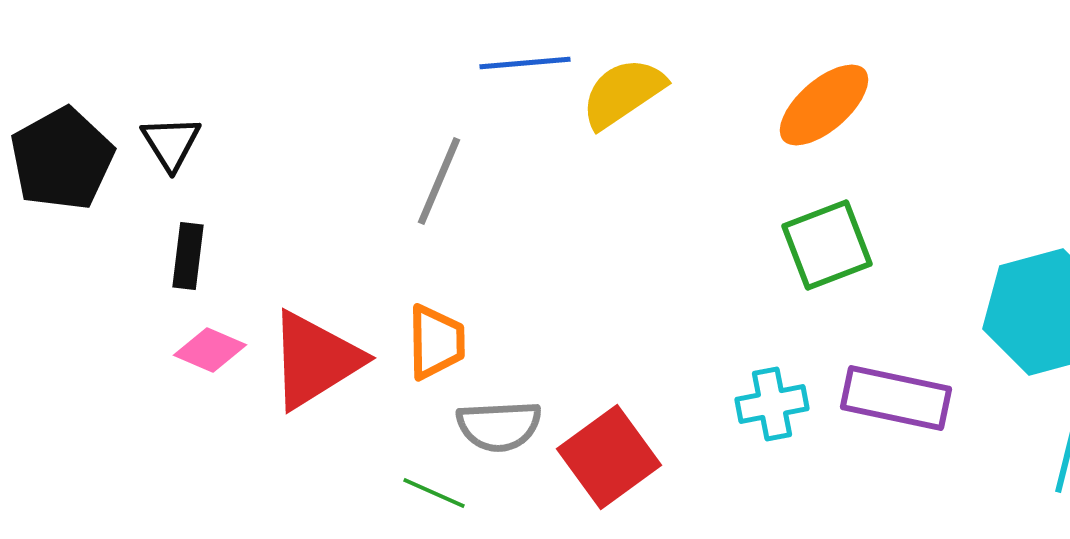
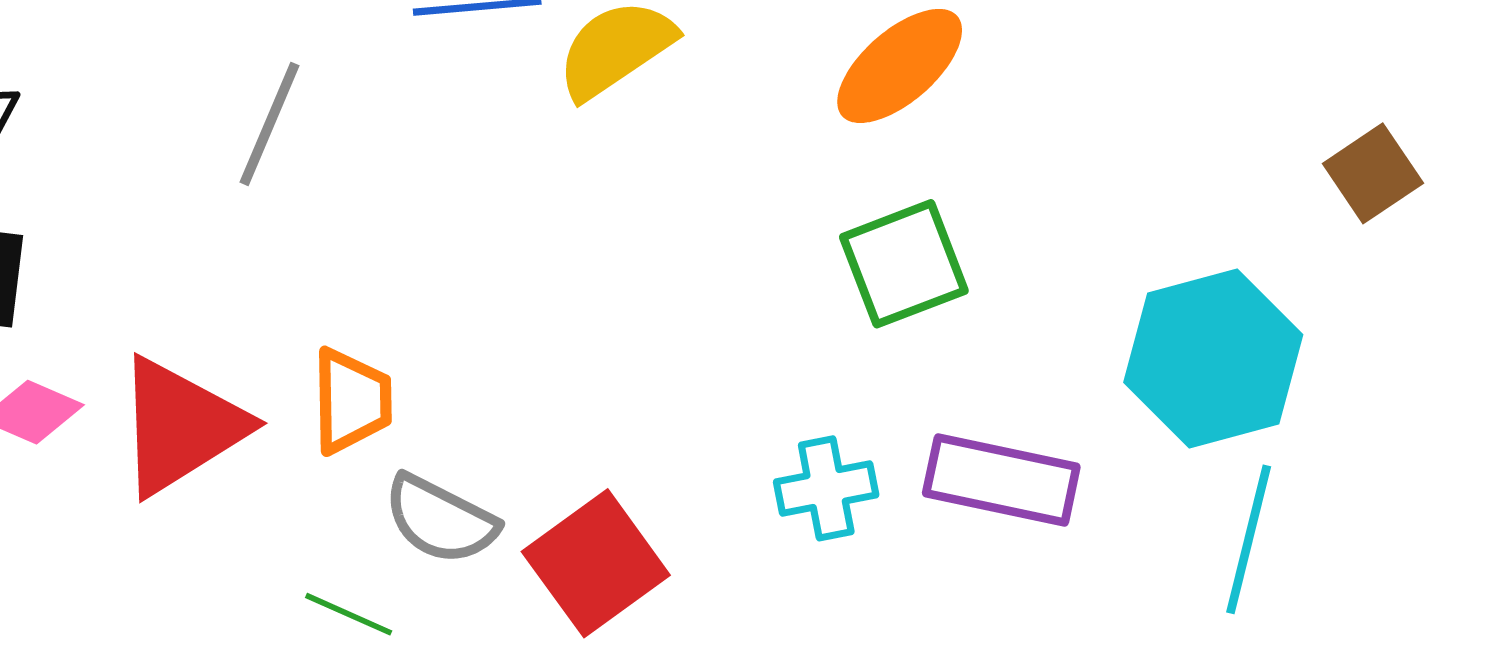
gray line: (439, 181) -> (269, 124), moved
gray semicircle: (499, 426) -> (440, 520), turned 30

